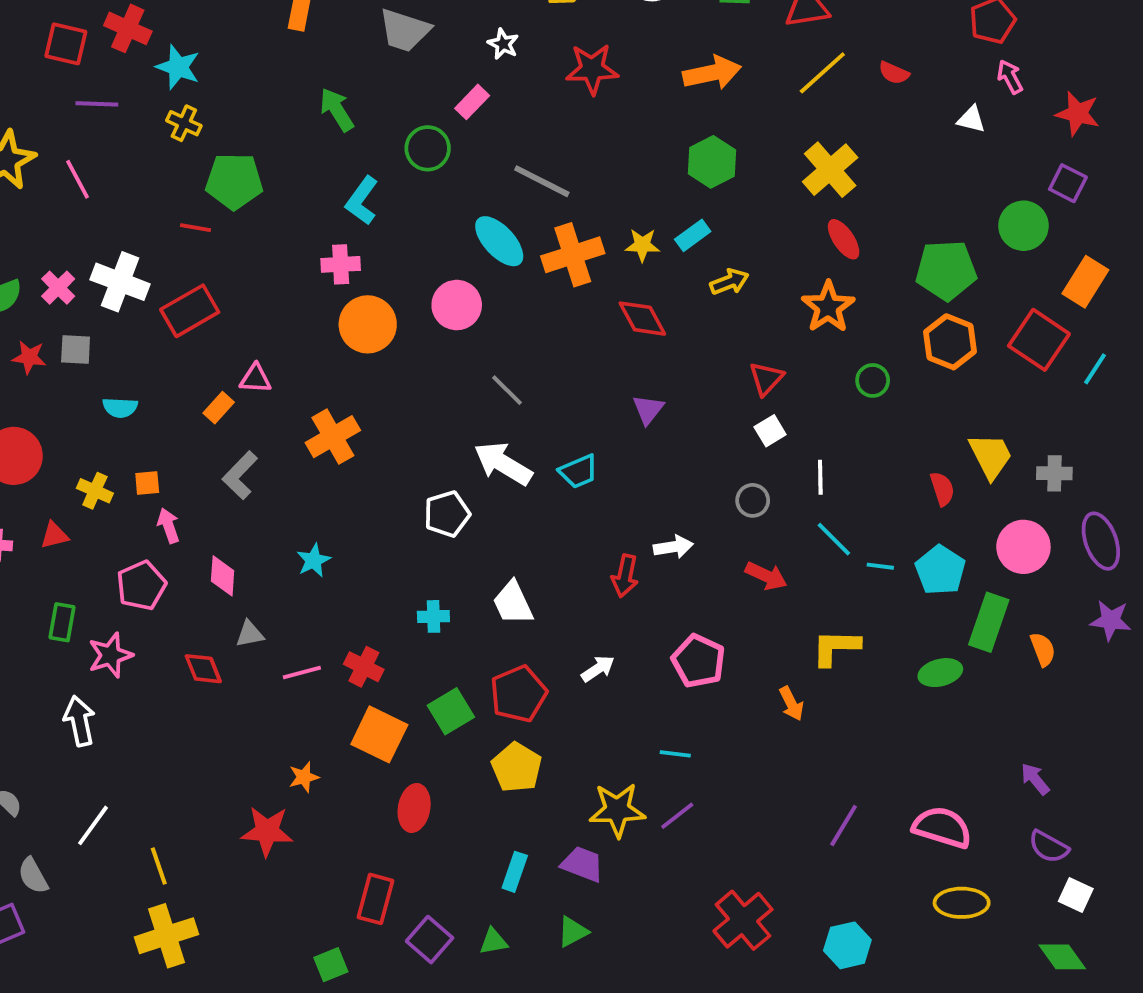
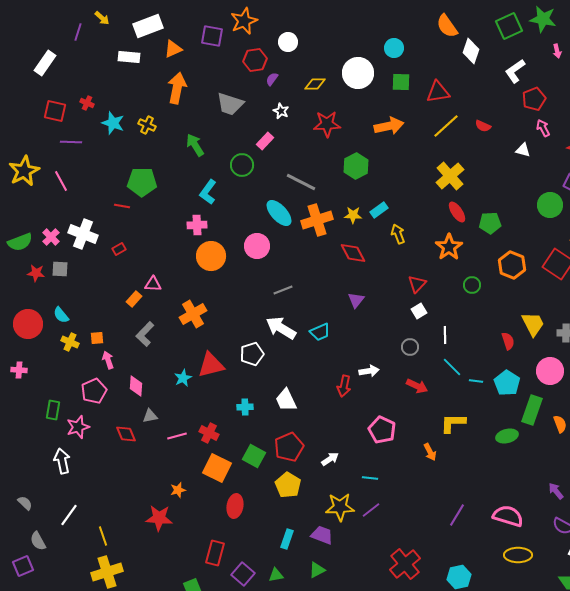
red cross: (128, 28) -> (87, 103), size x0.6
yellow cross: (184, 123) -> (147, 125), moved
green hexagon: (712, 162) -> (356, 166), moved
green pentagon: (946, 270) -> (490, 223), moved, size x0.7
yellow arrow: (729, 282) -> (398, 234), turned -90
red rectangle: (190, 311) -> (119, 249), size x0.5
gray line: (507, 390) -> (283, 290), turned -66
cyan semicircle: (120, 408) -> (61, 315), moved, turned 48
red triangle: (54, 535) -> (211, 365), moved, size x1.8
white arrow: (598, 669) -> (330, 459), moved
green square: (451, 711) -> (254, 456), turned -30

